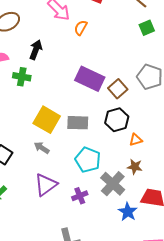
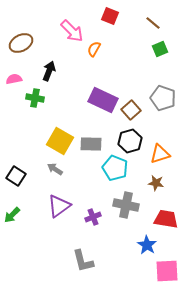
orange triangle: (136, 140) -> (160, 154), moved, size x1.5
cyan pentagon: (88, 160) -> (115, 168), moved
brown star: (135, 167) -> (156, 183), moved
gray cross: (113, 184) -> (126, 205), turned -30
blue star: (128, 212) -> (147, 245), moved

